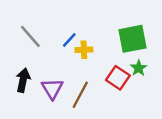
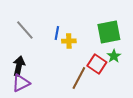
blue line: (69, 40) -> (57, 33), turned -32
purple triangle: (52, 89) -> (21, 83), moved, turned 36
brown line: (80, 95) -> (79, 78), moved

